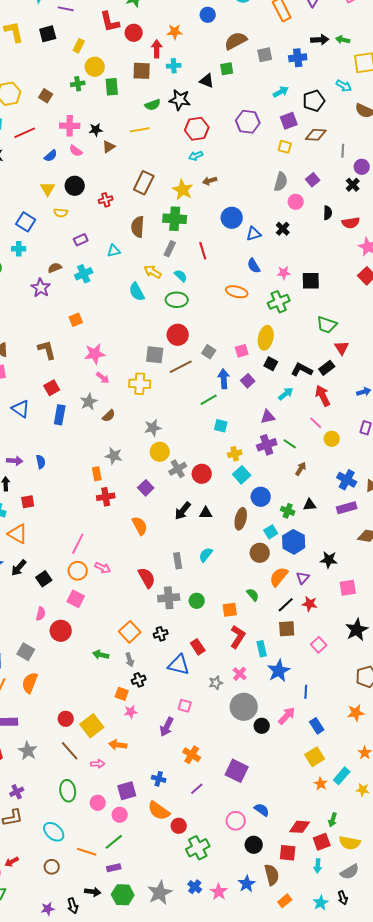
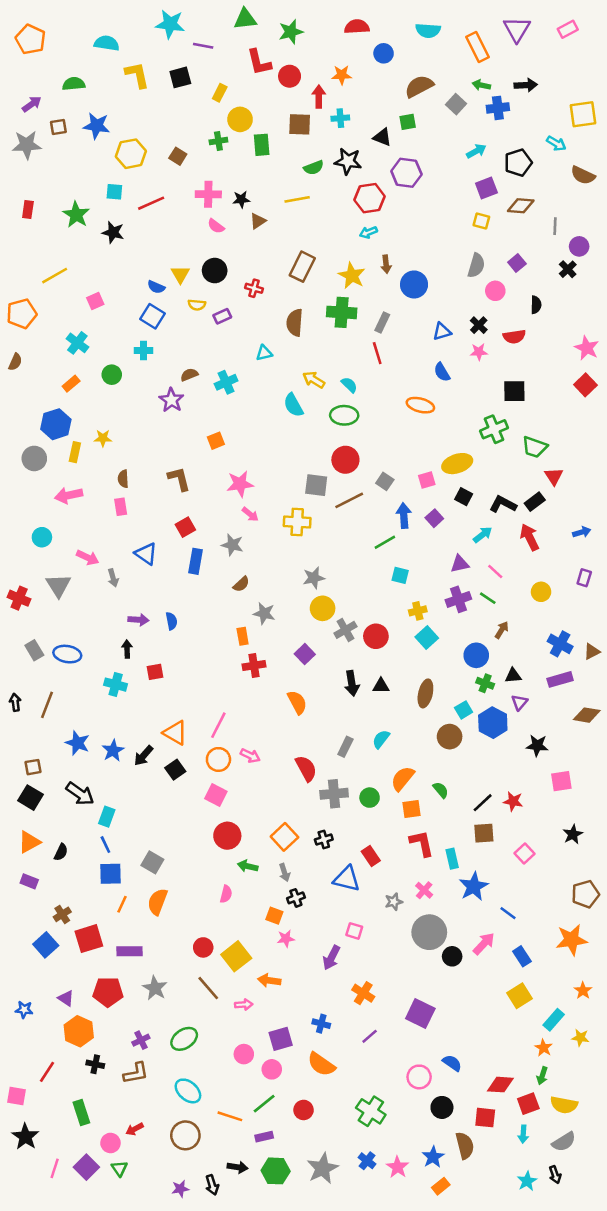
green arrow: (343, 40) -> (481, 85), moved
gray square: (265, 55) -> (456, 104), turned -35
purple hexagon: (248, 122) -> (406, 173), moved
blue semicircle: (51, 156) -> (156, 287), moved, turned 64
brown arrow: (210, 181) -> (386, 264), turned -80
red cross: (106, 200) -> (254, 288), turned 32
blue circle: (232, 218) -> (414, 284), moved
red semicircle: (351, 223) -> (514, 337), moved
purple rectangle: (81, 240) -> (222, 316), moved
gray rectangle: (170, 249) -> (382, 323), moved
pink star: (284, 273) -> (479, 352), moved
green cross: (279, 302) -> (494, 429), moved
yellow ellipse: (266, 338) -> (457, 464), turned 60
gray star: (89, 402) -> (232, 545), turned -30
brown semicircle: (109, 416) -> (241, 584), moved
pink line: (316, 423) -> (495, 572), moved
blue circle: (261, 497) -> (476, 655), moved
black arrow: (183, 511) -> (352, 683), turned -48
orange triangle: (18, 534) -> (175, 733), moved
gray rectangle: (178, 561) -> (345, 747), turned 35
orange semicircle: (279, 577) -> (403, 779), moved
purple triangle: (303, 578) -> (519, 702), moved
pink semicircle: (41, 614) -> (226, 894), moved
black star: (357, 630) -> (573, 834), size x0.7
red circle: (61, 631) -> (227, 836), moved
red L-shape: (238, 637) -> (422, 843), turned -45
blue line: (306, 692) -> (508, 913), turned -56
orange star: (356, 713) -> (571, 940), size x1.4
orange star: (321, 784) -> (544, 1048), moved
green ellipse: (68, 791) -> (184, 1039), moved, turned 65
red circle: (179, 826) -> (304, 1110), moved
green cross: (198, 848) -> (371, 1111), turned -30
brown circle: (52, 867) -> (185, 1135), size x1.5
orange rectangle: (285, 901) -> (441, 1186), moved

